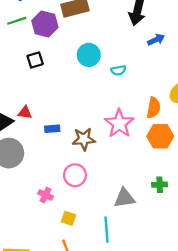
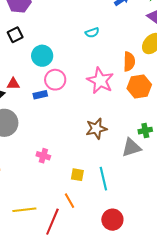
cyan circle: (89, 55) -> (42, 56), moved
brown star: (84, 139) -> (96, 129), moved
pink circle: (75, 175) -> (55, 80), moved
gray triangle: (124, 198) -> (131, 148), moved
yellow square: (68, 218) -> (77, 175), moved

